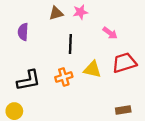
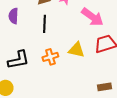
pink arrow: (110, 33) -> (92, 17), size x1.6
black line: (70, 44) -> (44, 24), moved

